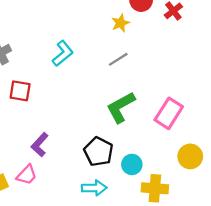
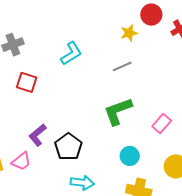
pink rectangle: (169, 113) -> (162, 123), size x0.7
black pentagon: (98, 152) -> (68, 147), moved
cyan circle: (132, 164) -> (130, 156), moved

